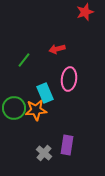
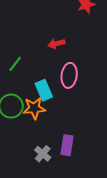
green line: (24, 60) -> (15, 64), moved

